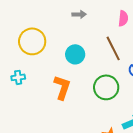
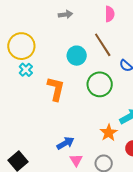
cyan circle: (75, 54) -> (77, 56), moved
cyan cross: (18, 77) -> (26, 70), moved, turned -32

